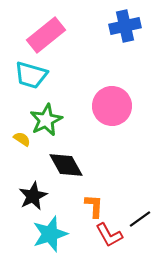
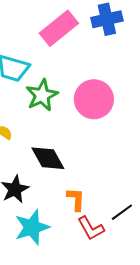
pink rectangle: (46, 35) -> (59, 28), moved
green star: (46, 120) -> (42, 95), moved

